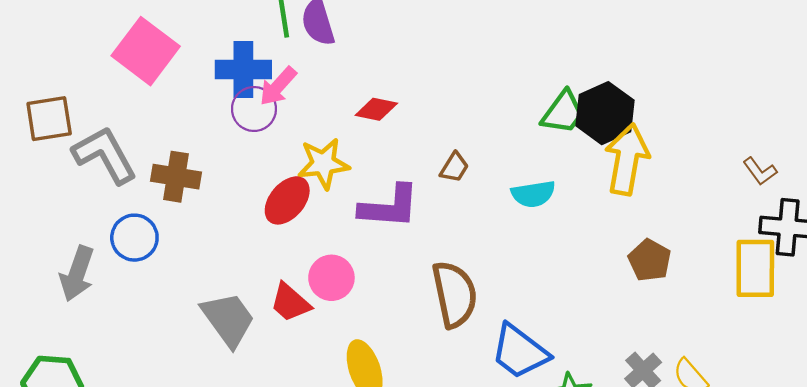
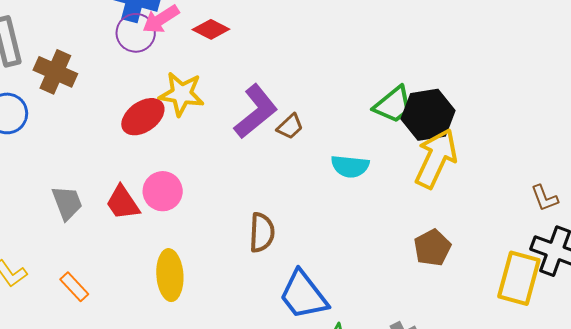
red diamond: (376, 109) -> (211, 29), moved
purple L-shape: (389, 207) -> (256, 112), moved, turned -58
brown semicircle: (455, 294) -> (262, 233), size x0.7
gray trapezoid: (228, 319) -> (67, 203), size x0.7

